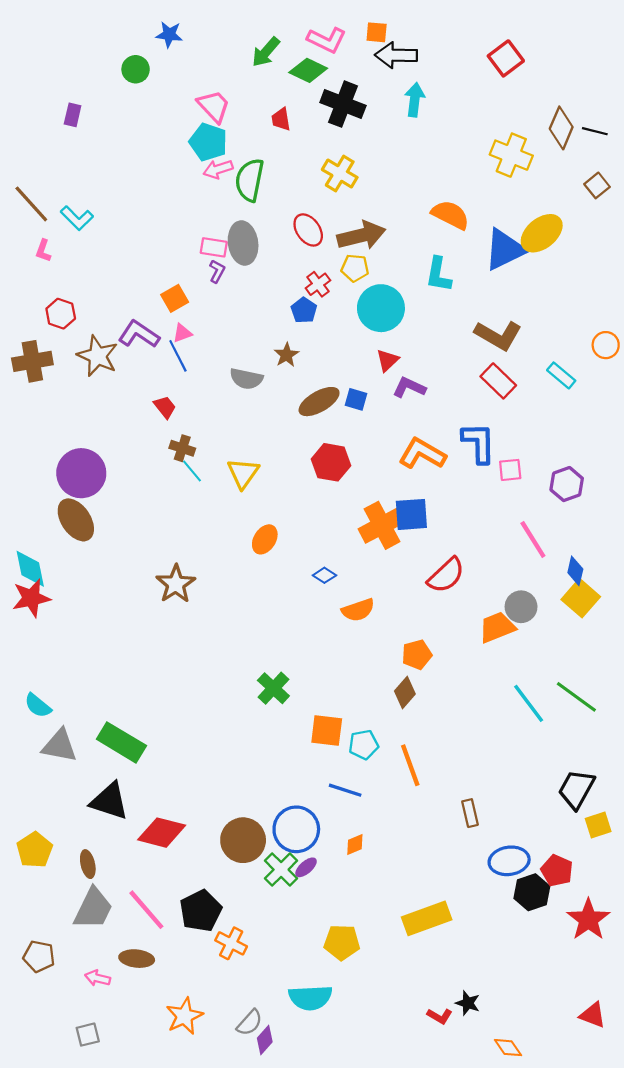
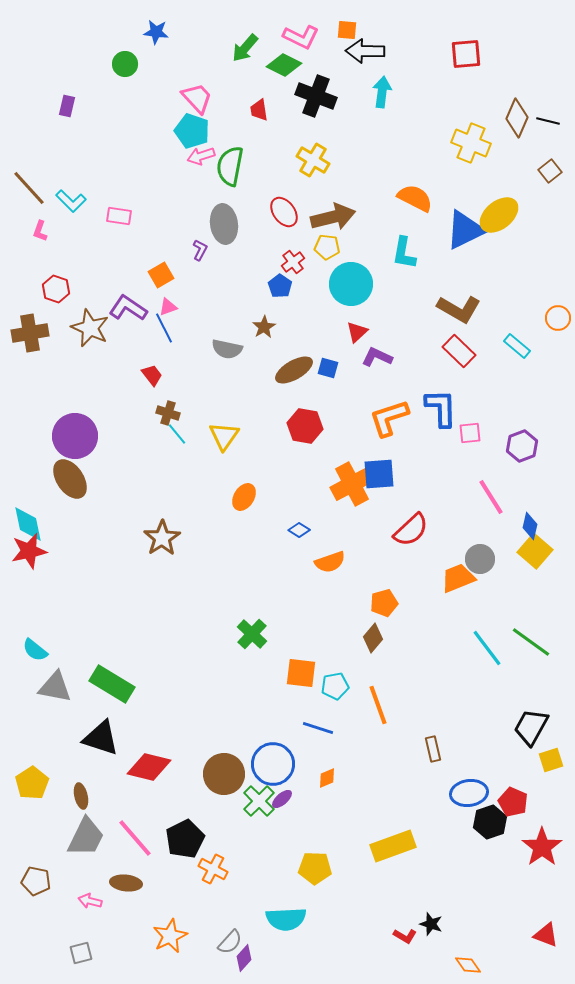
red square: (506, 58) -> (466, 54), turned 32
pink rectangle: (214, 247) -> (119, 216), moved
orange L-shape: (422, 454) -> (389, 418), turned -48

